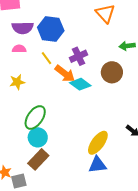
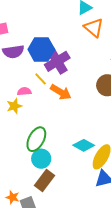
pink semicircle: (19, 49) -> (24, 91), moved
purple cross: (78, 56) -> (57, 61), moved, size x1.4
cyan diamond: (80, 84) -> (84, 145), moved

